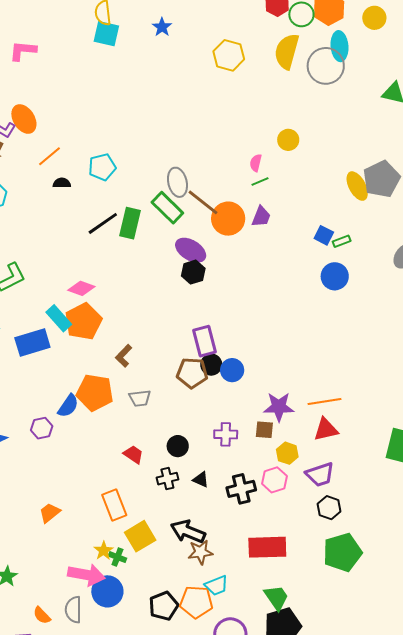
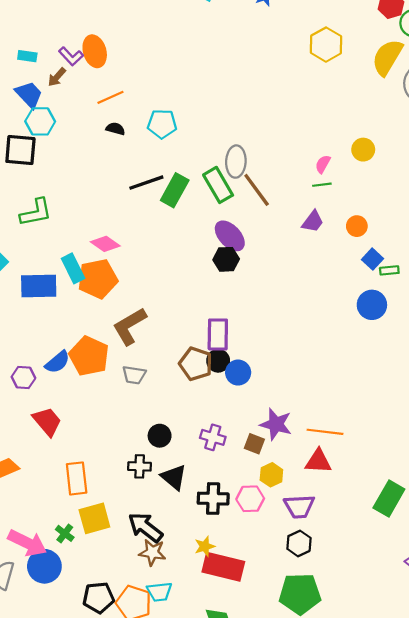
orange circle: (228, 219) -> (357, 226), moved, size x0.6
brown L-shape: (124, 356) -> (130, 326), size x1.6
red trapezoid: (133, 454) -> (47, 422), moved, size x1.4
black triangle: (201, 480) -> (174, 477), size x1.5
yellow star: (104, 551) -> (205, 546), moved

